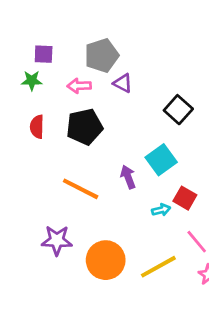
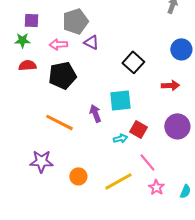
red semicircle: (37, 127) -> (27, 65), moved, turned 84
cyan square: (161, 160) -> (120, 100), turned 30
orange circle: (106, 260) -> (78, 176), size x0.6

